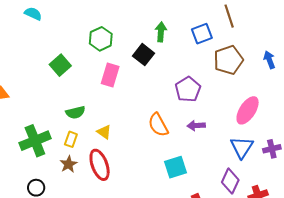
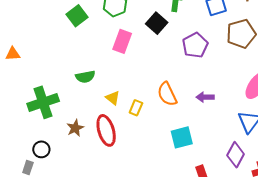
green square: (60, 65) -> (77, 16), moved
purple pentagon: (188, 89) -> (195, 45), moved
yellow rectangle: (71, 139) -> (136, 108), moved

